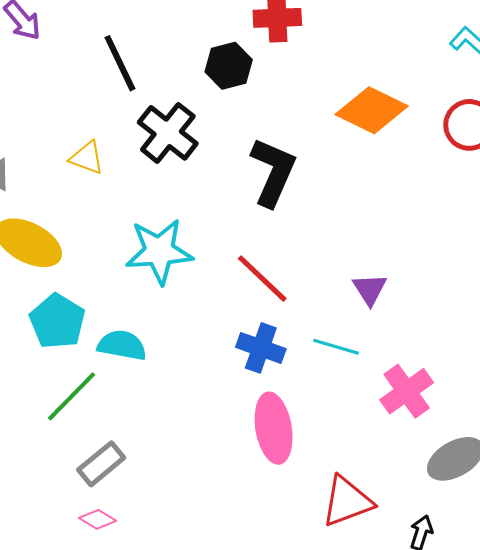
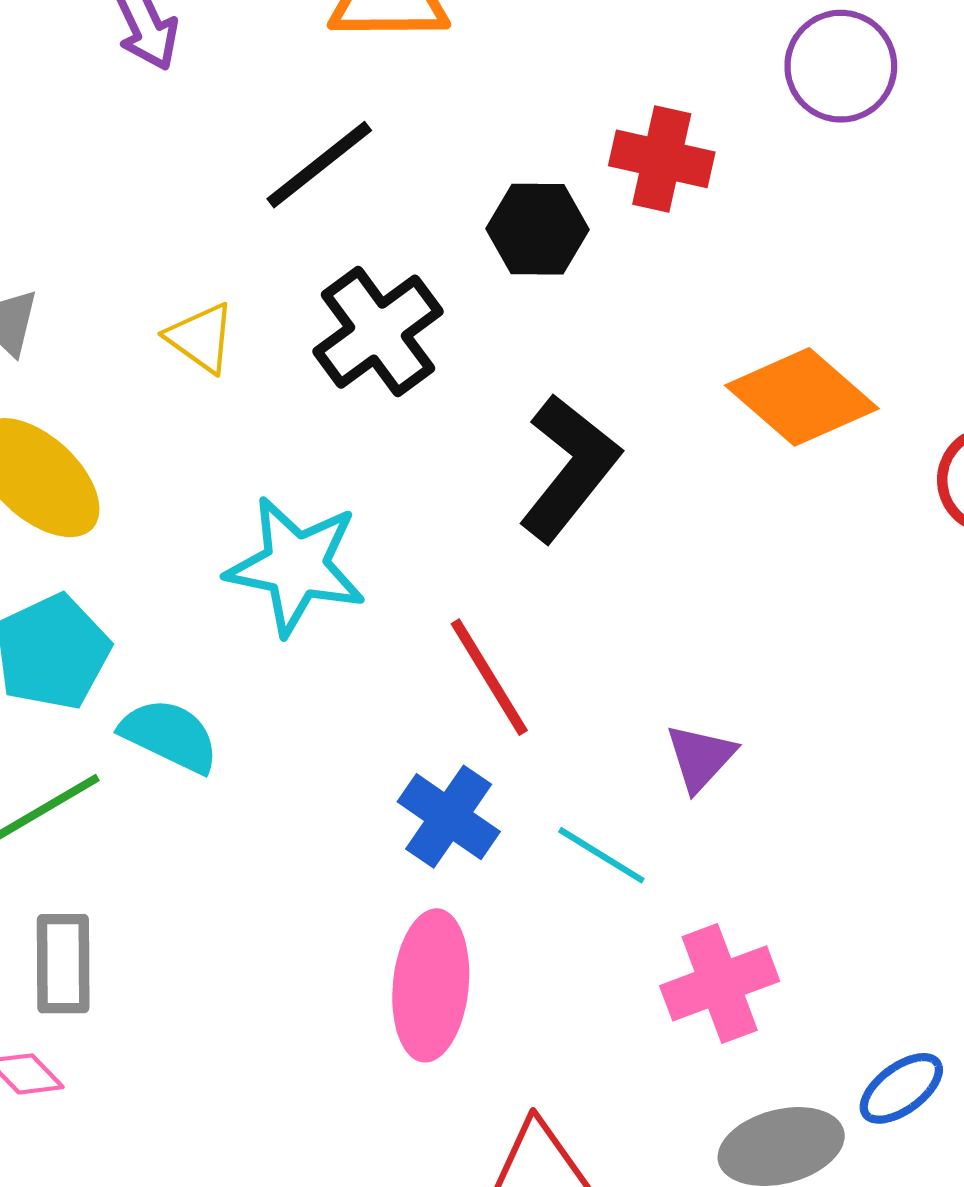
black line: (120, 63) -> (319, 165), turned 62
gray rectangle: (101, 464) -> (63, 964), turned -66

